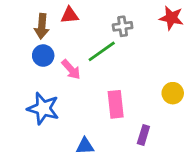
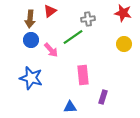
red triangle: (70, 15) -> (50, 11), turned -32
yellow circle: (173, 93) -> (124, 44), moved
blue triangle: (85, 146) -> (70, 107), moved

